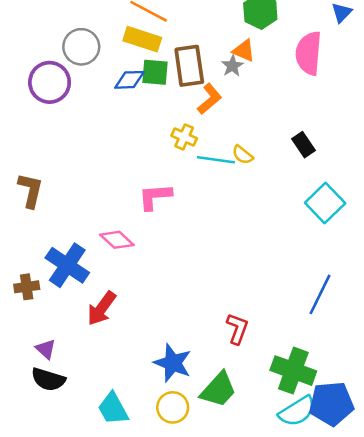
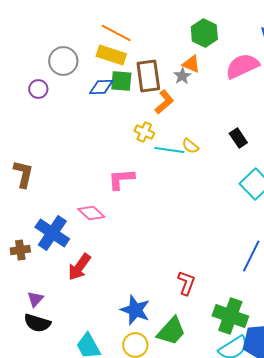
pink semicircle: (309, 53) -> (242, 66), turned 60
purple circle: (50, 82) -> (38, 89), size x0.6
purple triangle: (46, 349) -> (35, 299), turned 30

